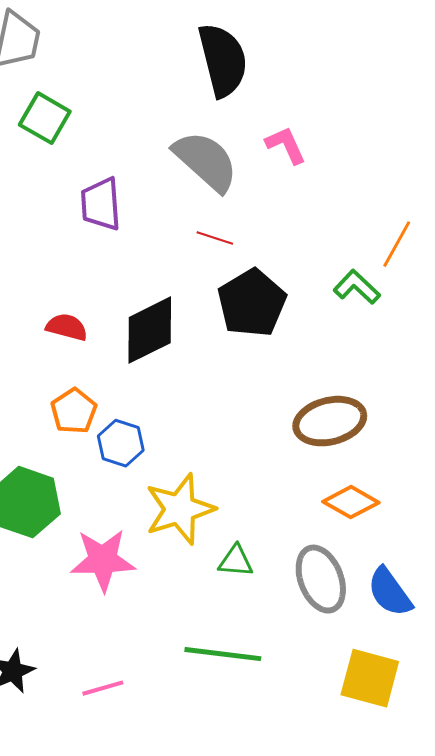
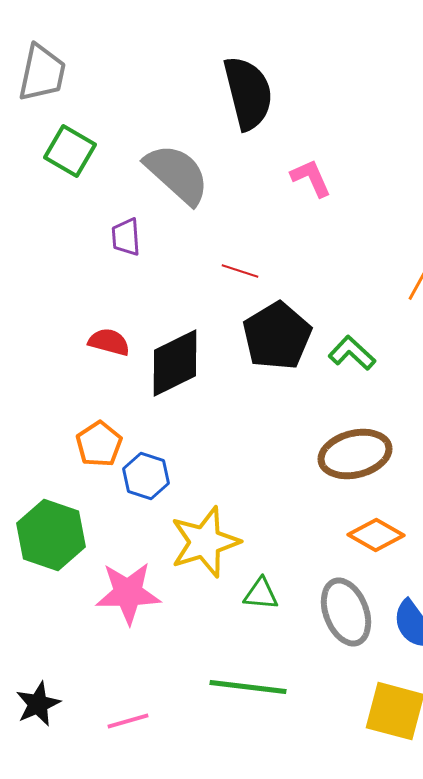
gray semicircle: (206, 161) -> (177, 174), moved
purple trapezoid: (101, 204) -> (126, 237), size x0.7
green L-shape: (357, 287) -> (352, 353), moved
red semicircle: (67, 327) -> (109, 342), moved

